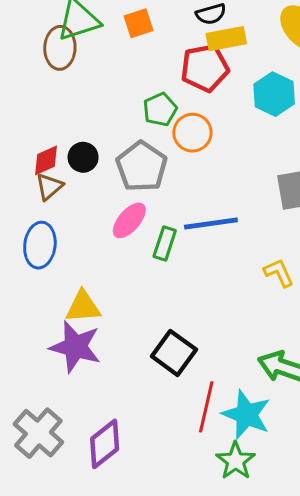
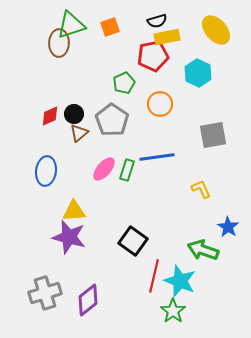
orange circle: (192, 133) -> (160, 104), moved
brown triangle: (49, 187) -> (79, 133), moved
pink ellipse: (129, 220) -> (104, 169), moved
gray cross: (38, 433) -> (45, 293), turned 32

